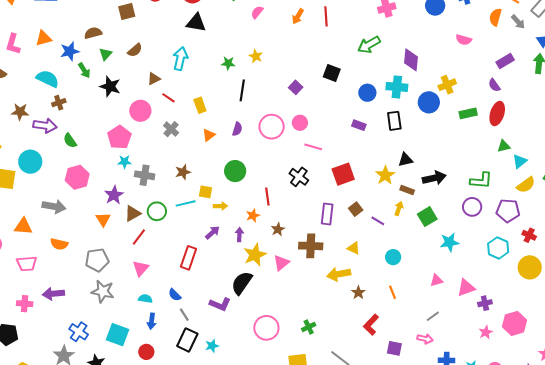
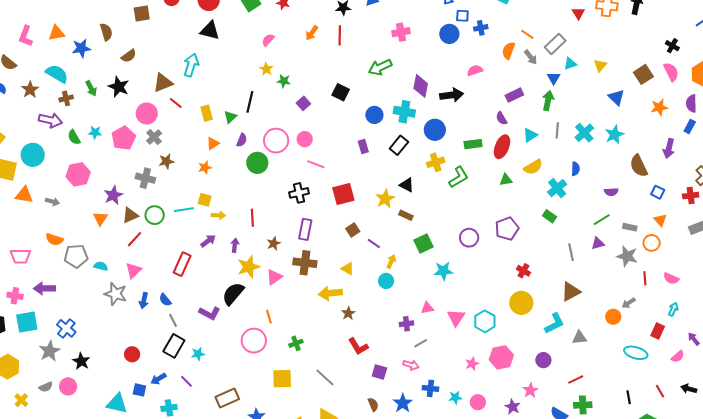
pink semicircle: (257, 12) -> (268, 40), moved
brown semicircle: (93, 33) -> (106, 32), turned 84
pink semicircle: (464, 40) -> (475, 70), turned 140
brown semicircle: (135, 50) -> (129, 56), moved
green triangle: (106, 54) -> (230, 117), moved
green star: (228, 63) -> (284, 81), moved
green arrow: (84, 70) -> (91, 88), moved
brown triangle: (154, 79) -> (163, 83), size x1.5
yellow cross: (447, 85) -> (436, 162), moved
brown star: (20, 112) -> (30, 90), moved, turned 30
black rectangle: (394, 121) -> (399, 145), turned 42
purple rectangle: (359, 125) -> (363, 147), turned 48
gray cross: (171, 129) -> (154, 137), moved
black triangle: (405, 160) -> (407, 185), turned 35
cyan triangle: (520, 161) -> (530, 135), moved
cyan star: (125, 162) -> (95, 133), moved
green circle: (235, 171) -> (257, 163), moved
brown star: (183, 172) -> (166, 161), moved
black cross: (299, 177) -> (299, 193), turned 36
black arrow: (434, 178) -> (452, 95), moved
green L-shape: (481, 181) -> (459, 177), moved, turned -40
yellow semicircle: (526, 185) -> (533, 167), moved
red line: (267, 197) -> (252, 218), moved
gray arrow: (54, 207) -> (52, 202), size x0.6
yellow arrow: (399, 208) -> (391, 262), moved
purple pentagon: (508, 211) -> (507, 229), moved, turned -30
purple rectangle: (327, 214) -> (305, 229), moved
orange star: (253, 215) -> (205, 168), moved
orange triangle: (23, 226) -> (24, 195), moved
cyan hexagon: (498, 248) -> (485, 321), moved
gray pentagon: (97, 260) -> (76, 256), moved
pink triangle: (466, 288) -> (456, 318), turned -42
gray star: (103, 291) -> (116, 294), moved
orange line: (392, 292) -> (269, 317), moved
cyan semicircle: (145, 299) -> (101, 266), moved
purple cross: (485, 303) -> (406, 324), moved
blue arrow: (152, 321) -> (144, 300), moved
red L-shape: (371, 325) -> (358, 346), turned -80
cyan square: (118, 335) -> (27, 322), moved, turned -35

